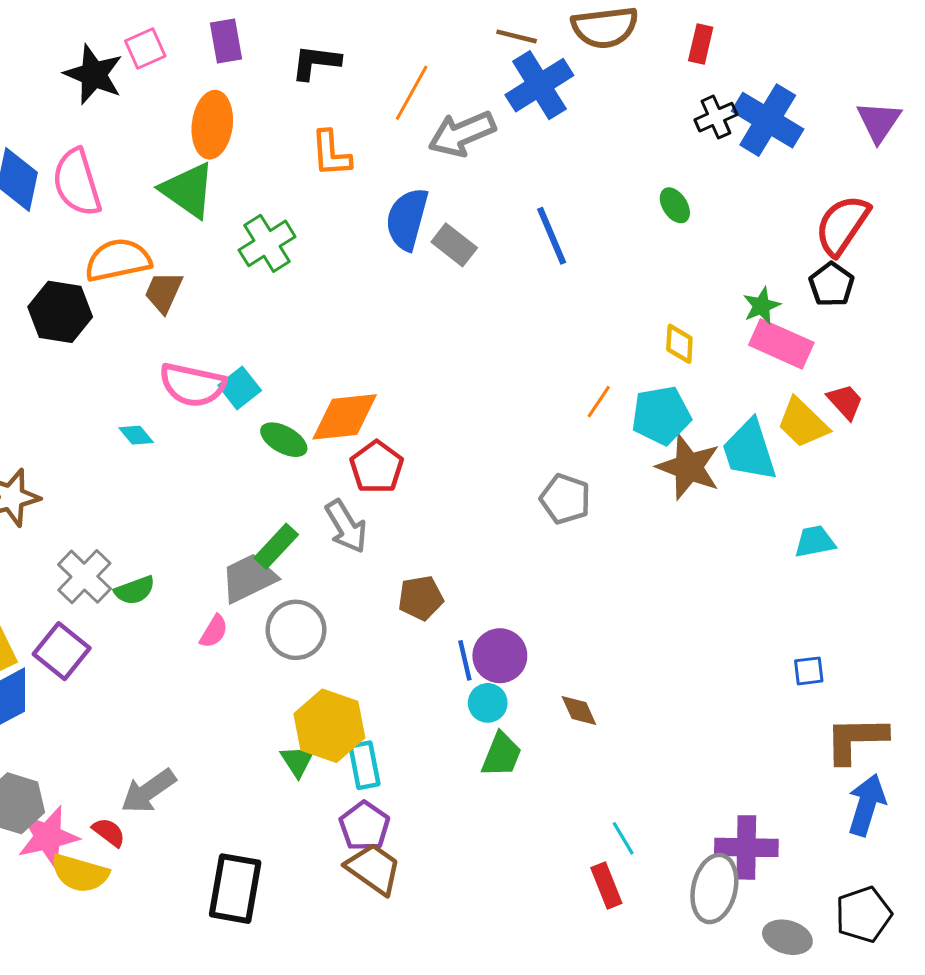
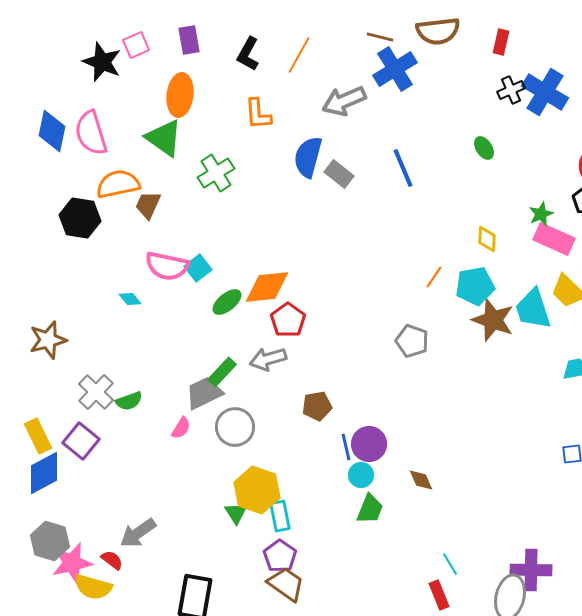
black L-shape: (316, 62) -> (248, 54), turned -68
orange line: (412, 93) -> (299, 55), moved
green ellipse: (284, 440) -> (227, 302), turned -68
gray arrow: (346, 526) -> (268, 359), turned 105

